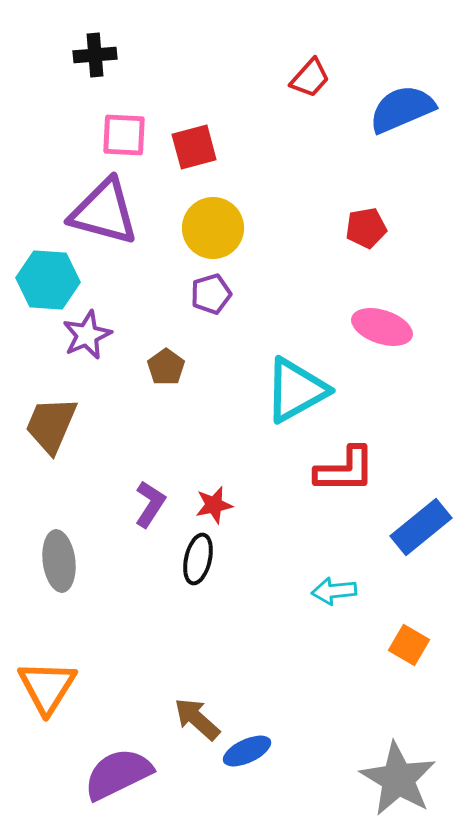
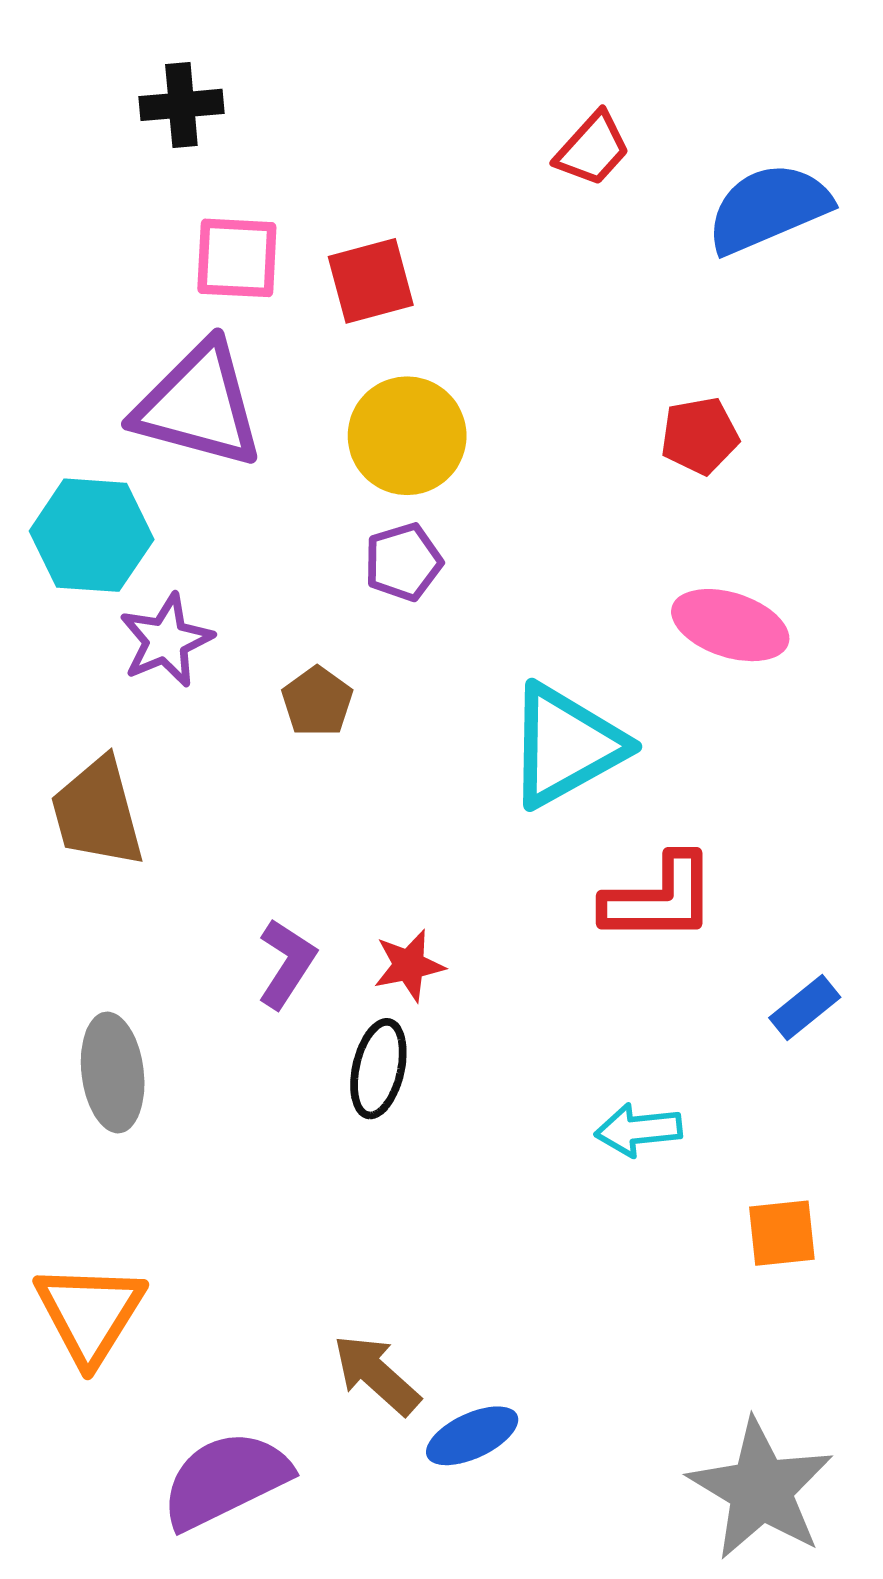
brown trapezoid: (51, 425) -> (97, 812), turned -38
blue rectangle: (421, 527) -> (805, 1007), size x0.6
orange square: (409, 645) -> (782, 1233), turned -36

